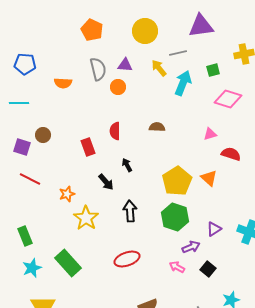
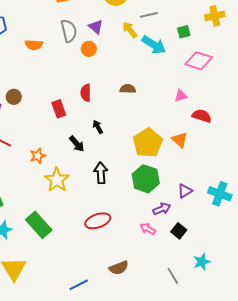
purple triangle: (125, 65) -> (96, 27), turned 35
cyan arrow: (183, 83) -> (154, 45), turned 100

